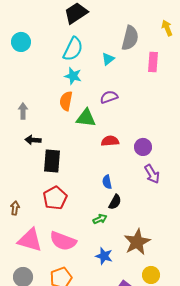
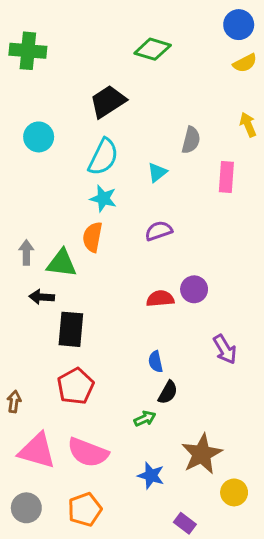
gray semicircle: (130, 38) -> (191, 140), size x0.7
cyan circle: (21, 42) -> (39, 137), moved
green triangle: (86, 118) -> (62, 263), moved
purple circle: (143, 147) -> (194, 289), moved
yellow circle: (151, 275) -> (234, 492), moved

